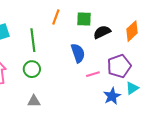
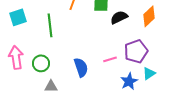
blue semicircle: (78, 53) -> (81, 67), moved
green circle: (32, 69) -> (41, 63), moved

